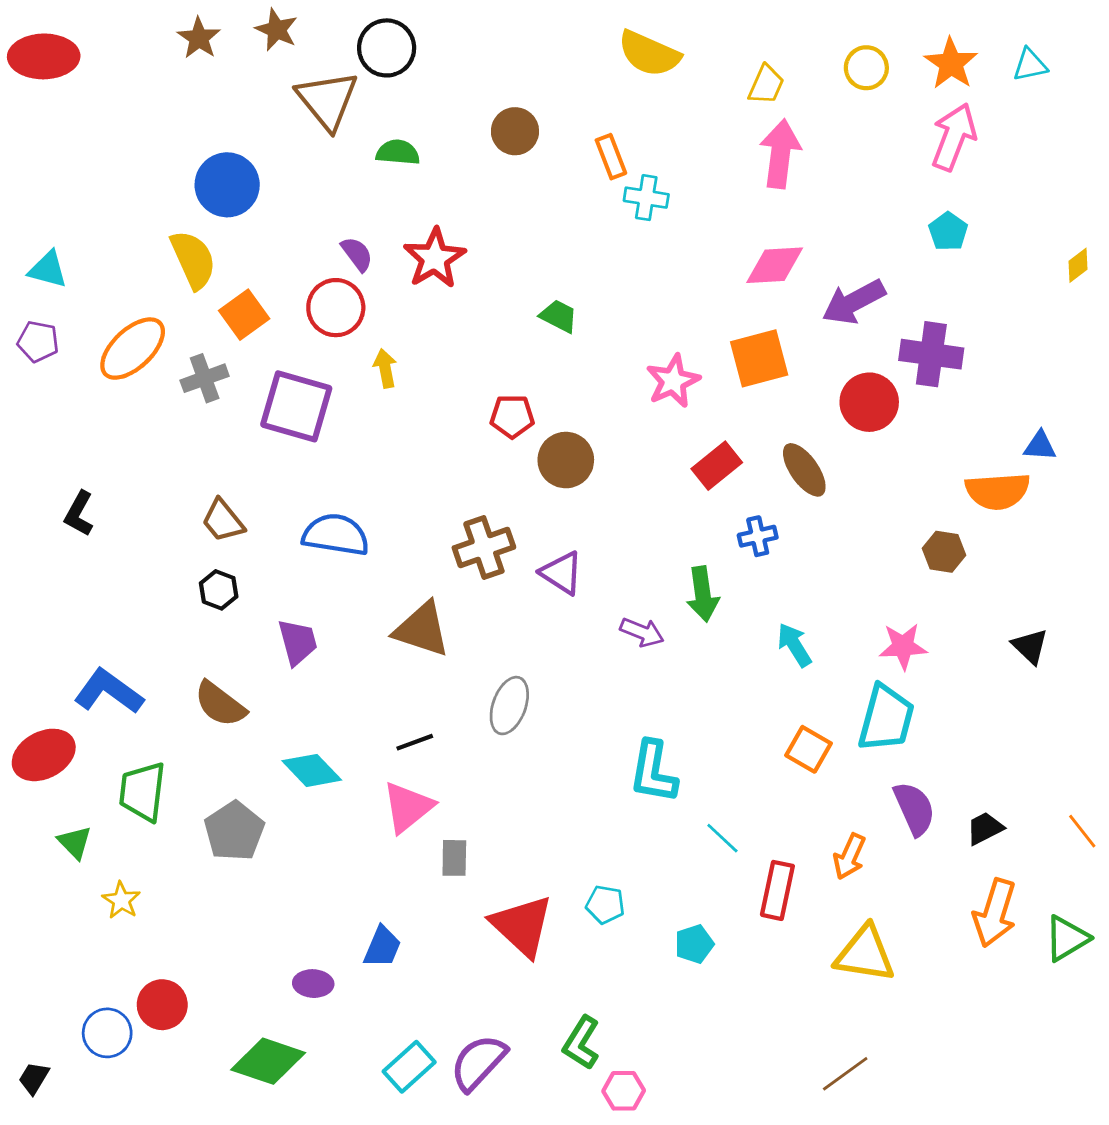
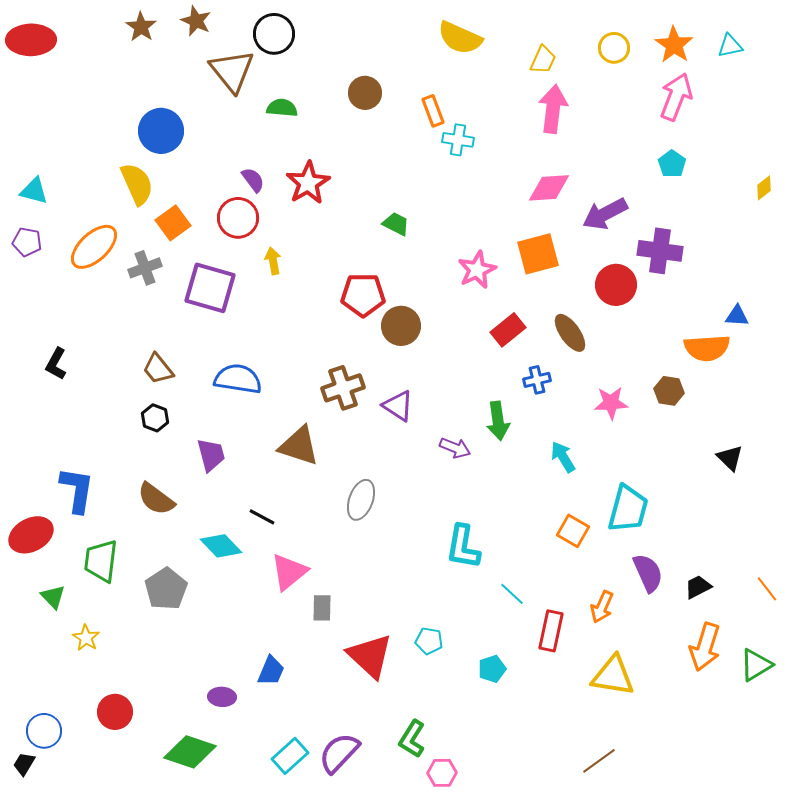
red pentagon: (512, 416) -> (363, 295), size x1.4
pink star: (903, 646) -> (611, 403), moved
blue L-shape: (109, 691) -> (77, 490), turned 63
black line: (415, 742) -> (262, 517), moved, turned 48
blue circle: (107, 1033) -> (44, 731), moved

